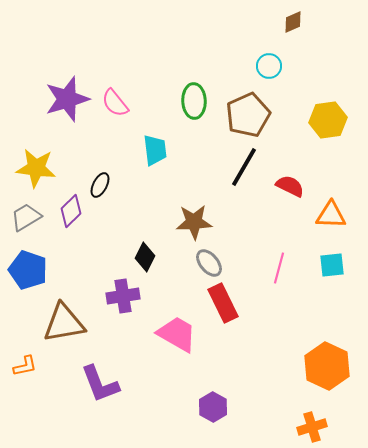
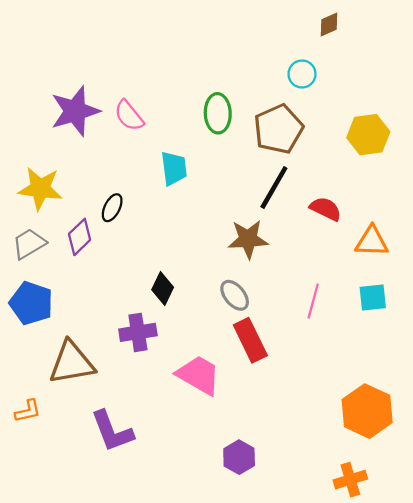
brown star: (194, 222) -> (248, 239), moved

